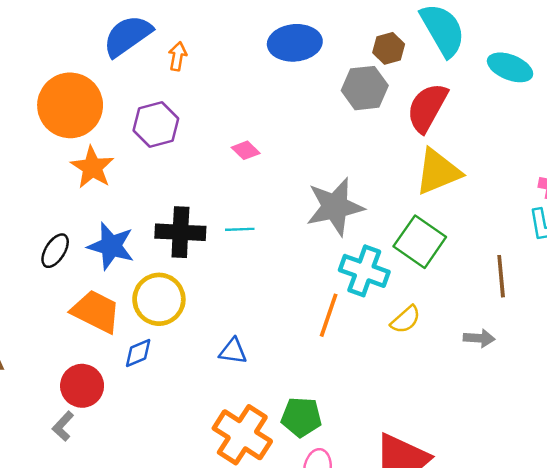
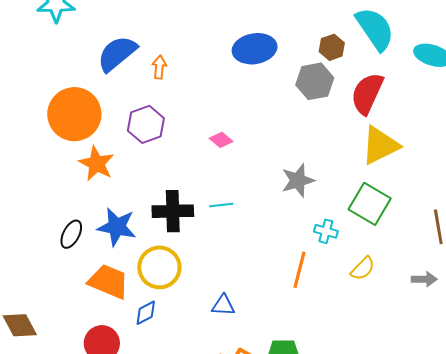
gray star: (335, 207) -> (298, 181), size x0.7
cyan cross: (364, 271) -> (326, 231), size x0.6

